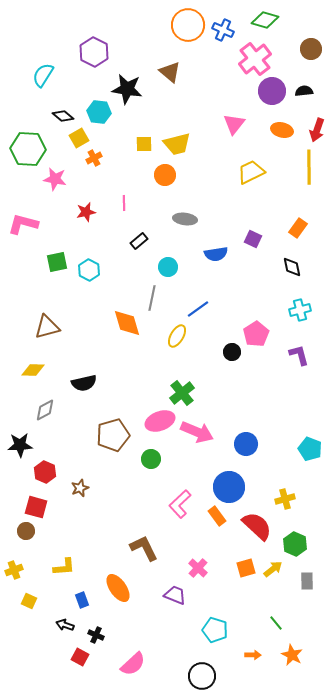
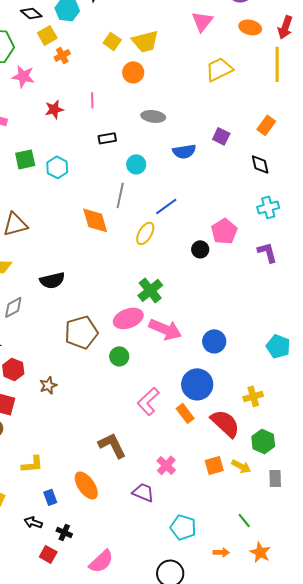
yellow square: (144, 144) -> (112, 41), turned 36
black rectangle: (139, 241) -> (107, 138), turned 30
yellow arrow: (273, 569) -> (241, 466), turned 66

